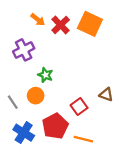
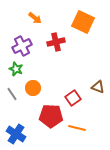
red cross: (61, 25) -> (56, 42), moved, turned 30
green star: (45, 75) -> (16, 69), moved
red pentagon: (55, 126) -> (51, 116), turned 30
blue cross: (24, 133) -> (16, 134), moved

